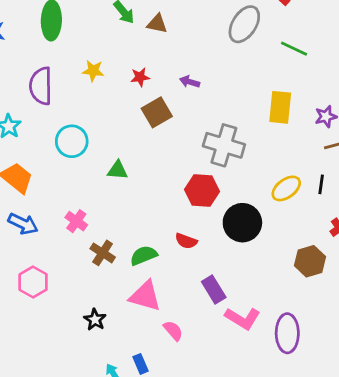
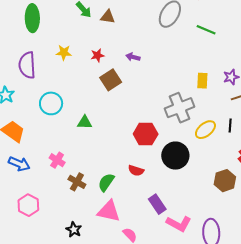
yellow rectangle: (280, 107) -> (202, 81), moved, size x0.7
gray cross: (224, 145) -> (180, 108), moved, turned -36
green semicircle: (144, 255) -> (106, 182), turned -30

